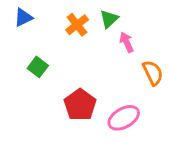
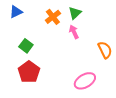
pink arrow: (127, 42) -> (74, 32), moved
red pentagon: (80, 105) -> (29, 72), moved

